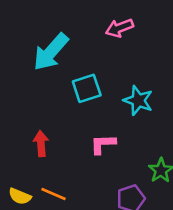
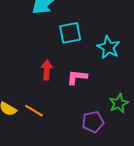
red arrow: (41, 144) -> (47, 70), moved

